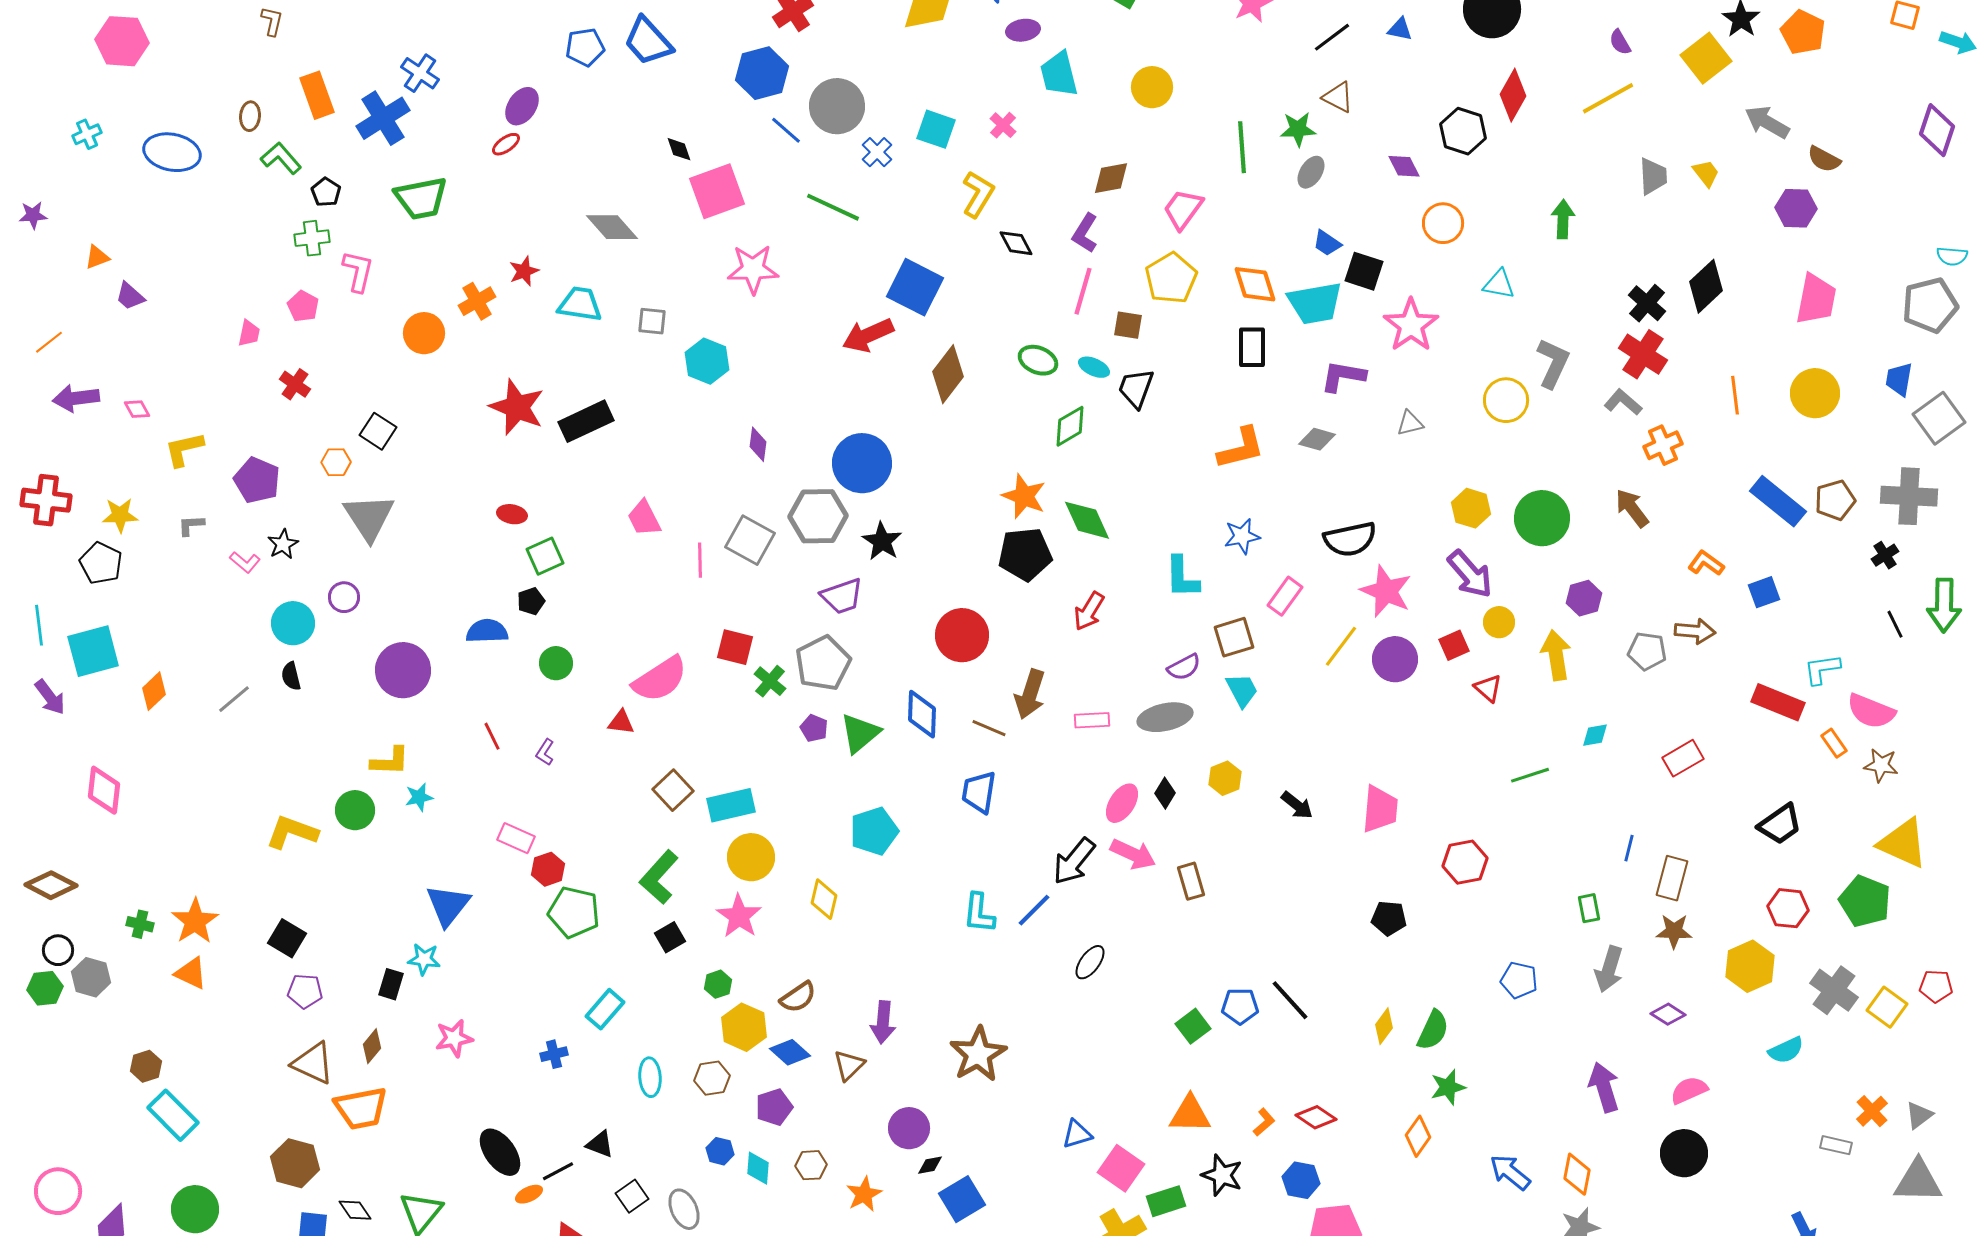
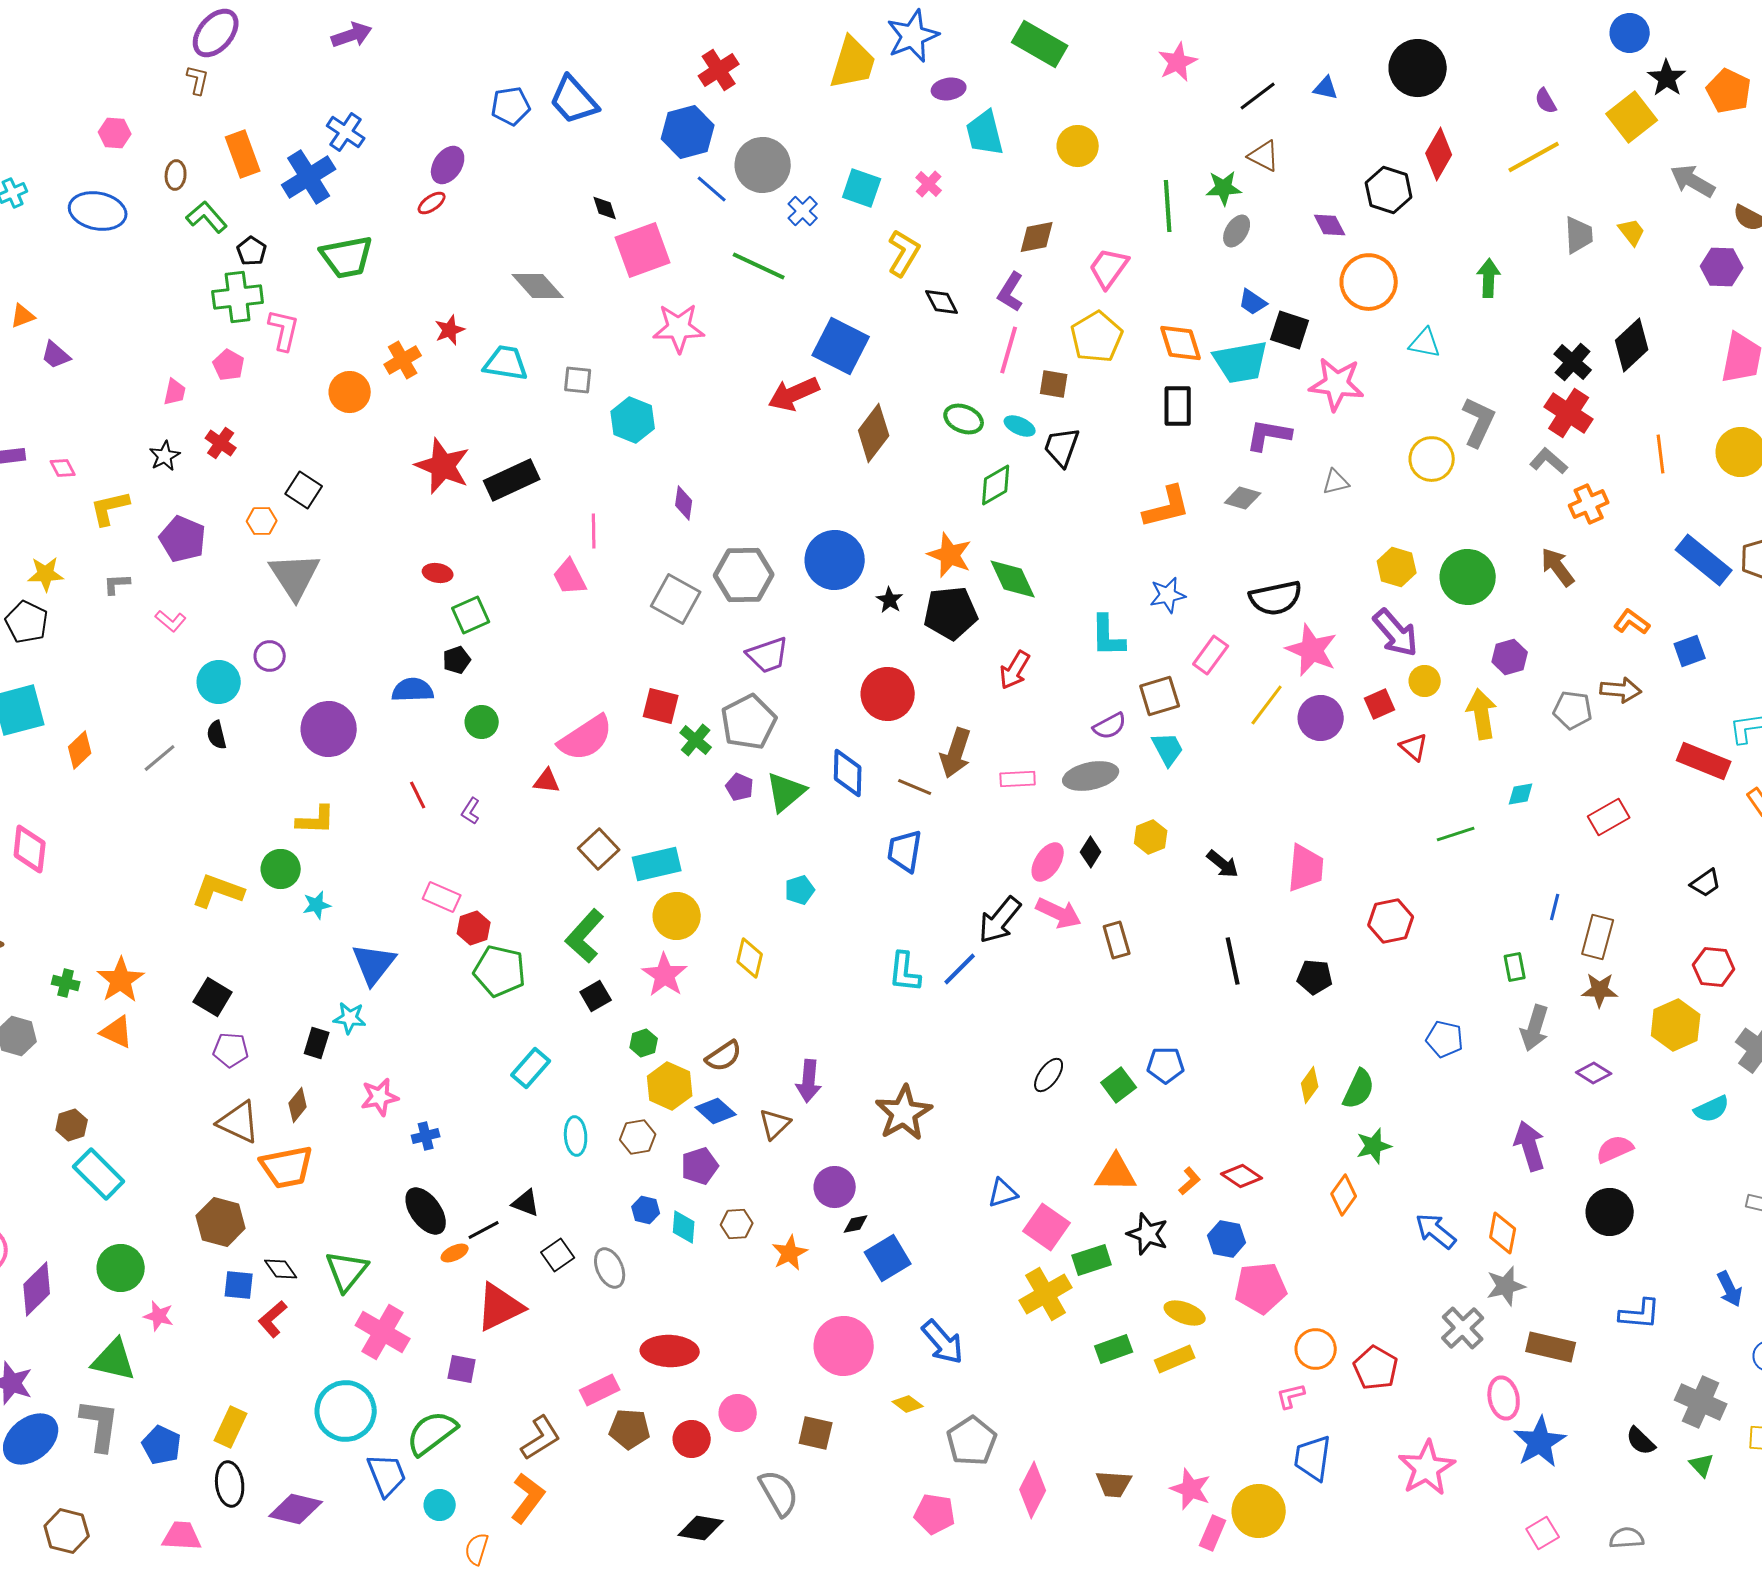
pink hexagon: (122, 41) -> (115, 133), moved, size x0.6
orange circle: (1443, 223) -> (1369, 282), size x1.4
green cross: (312, 238) -> (238, 297), size x1.4
pink star: (1411, 325) -> (1337, 384), turned -30
blue circle: (862, 463) -> (835, 560), moved
black star: (882, 541) -> (890, 600), moved, size x0.7
black star: (283, 544) -> (165, 456), moved
pink line: (700, 560) -> (594, 531), moved
cyan star: (419, 797) -> (317, 905), moved
black trapezoid: (1780, 824) -> (1706, 883), size x0.7
cyan pentagon: (874, 831) -> (800, 890), size x0.6
black ellipse: (1090, 962) -> (1049, 1075), moved
black line: (1290, 1000) -> (1233, 961), moved, turned 30
blue cross: (554, 1054) -> (426, 1136), moved

